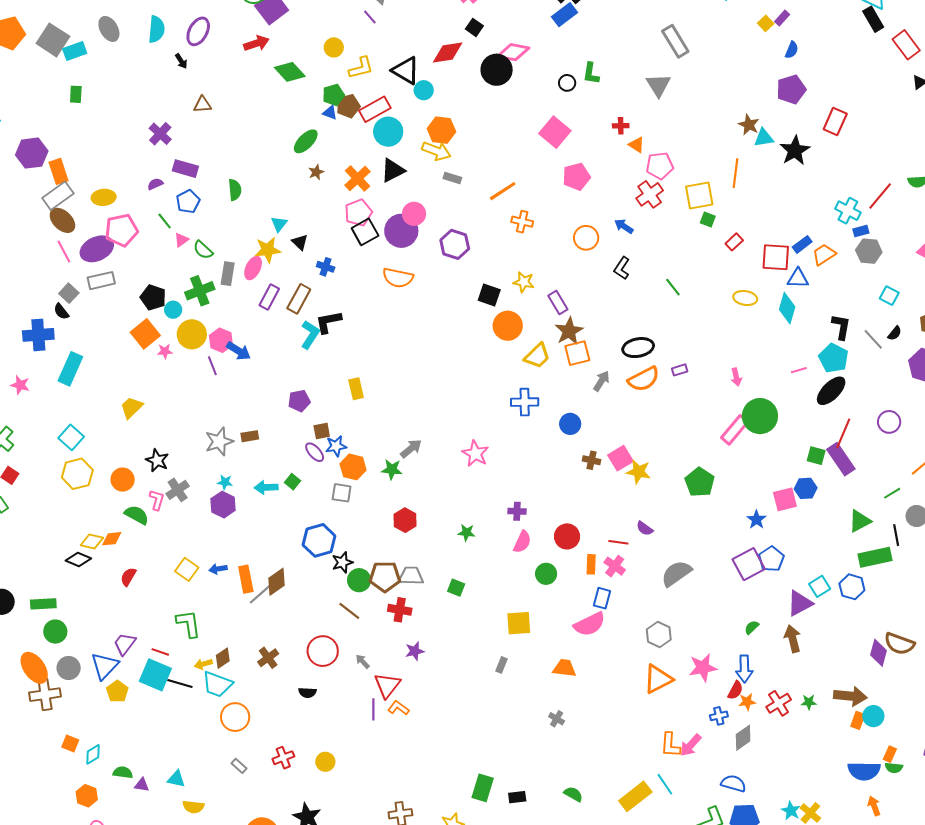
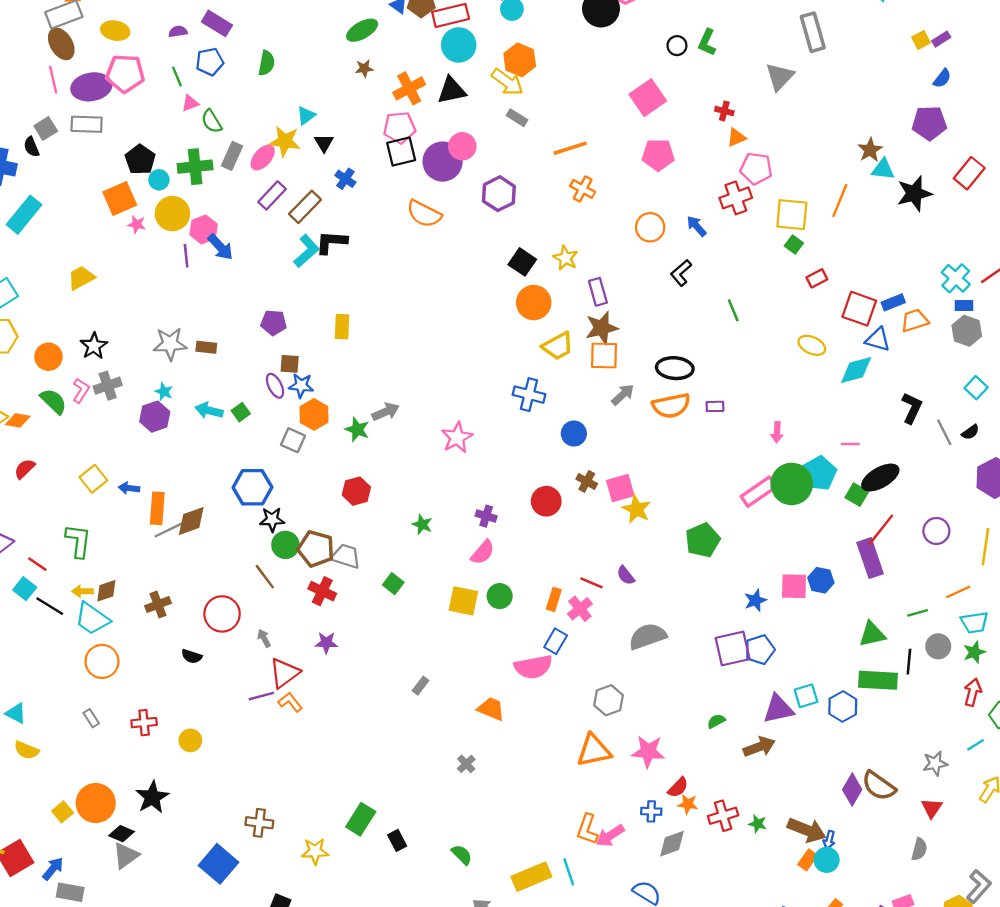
orange triangle: (637, 145) -> (736, 137), turned 48
cyan diamond: (787, 308) -> (856, 370), turned 44
cyan pentagon: (834, 358) -> (819, 473), moved
green square: (816, 456) -> (857, 495), moved
red circle: (567, 536) -> (546, 501), moved
yellow square: (519, 623) -> (463, 601), moved
brown arrow: (793, 639) -> (759, 747), turned 68
blue arrow: (744, 669) -> (829, 840), moved, size x0.6
cyan square: (155, 675) -> (25, 589), size x0.6
purple line: (373, 709) -> (261, 696), turned 60
black rectangle: (517, 797) -> (397, 840), turned 54

